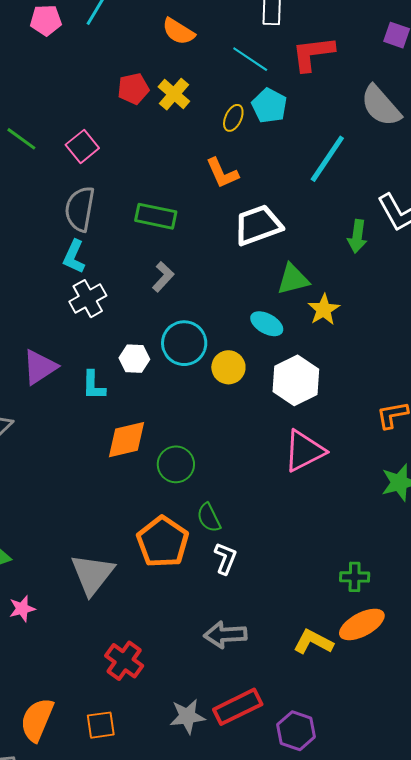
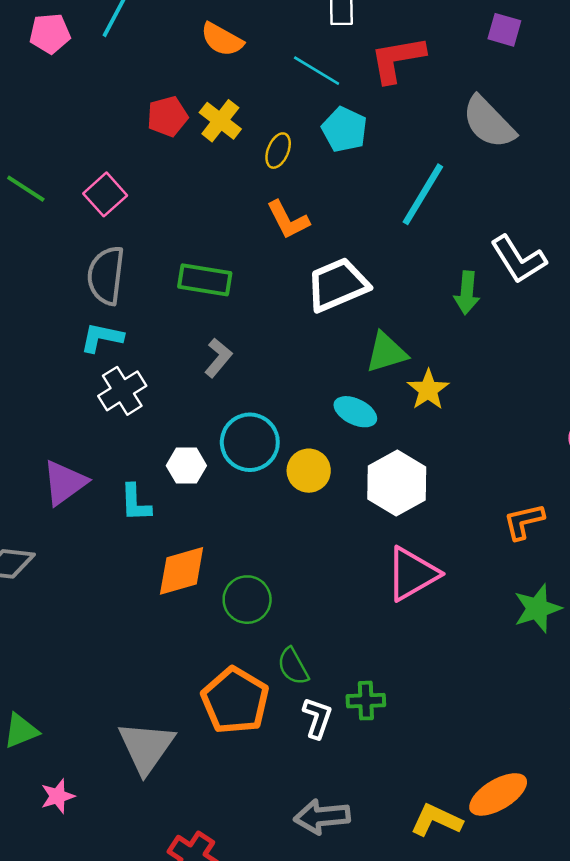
yellow ellipse: (233, 118) -> (278, 151), moved
cyan L-shape: (74, 257) -> (102, 338), turned 80
green cross: (355, 577) -> (366, 701), moved

